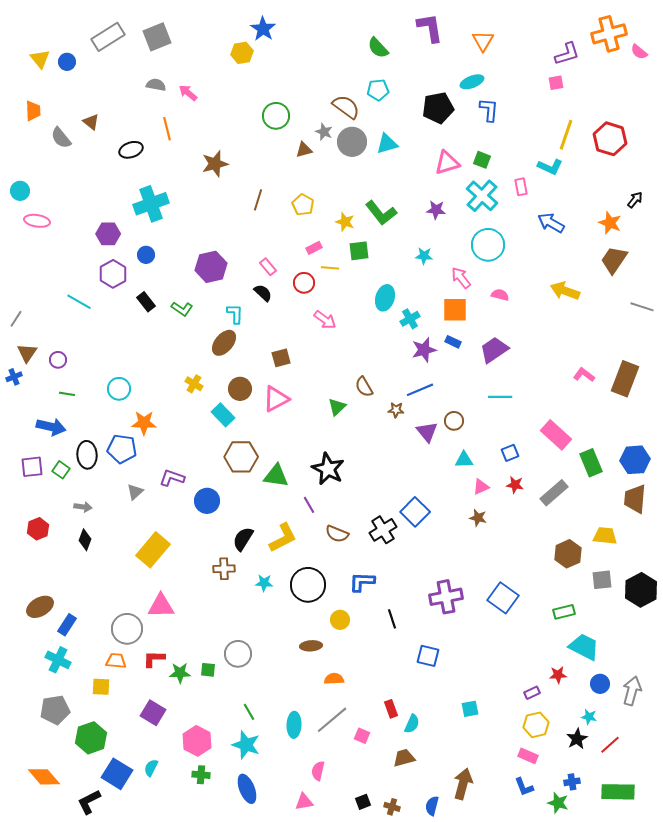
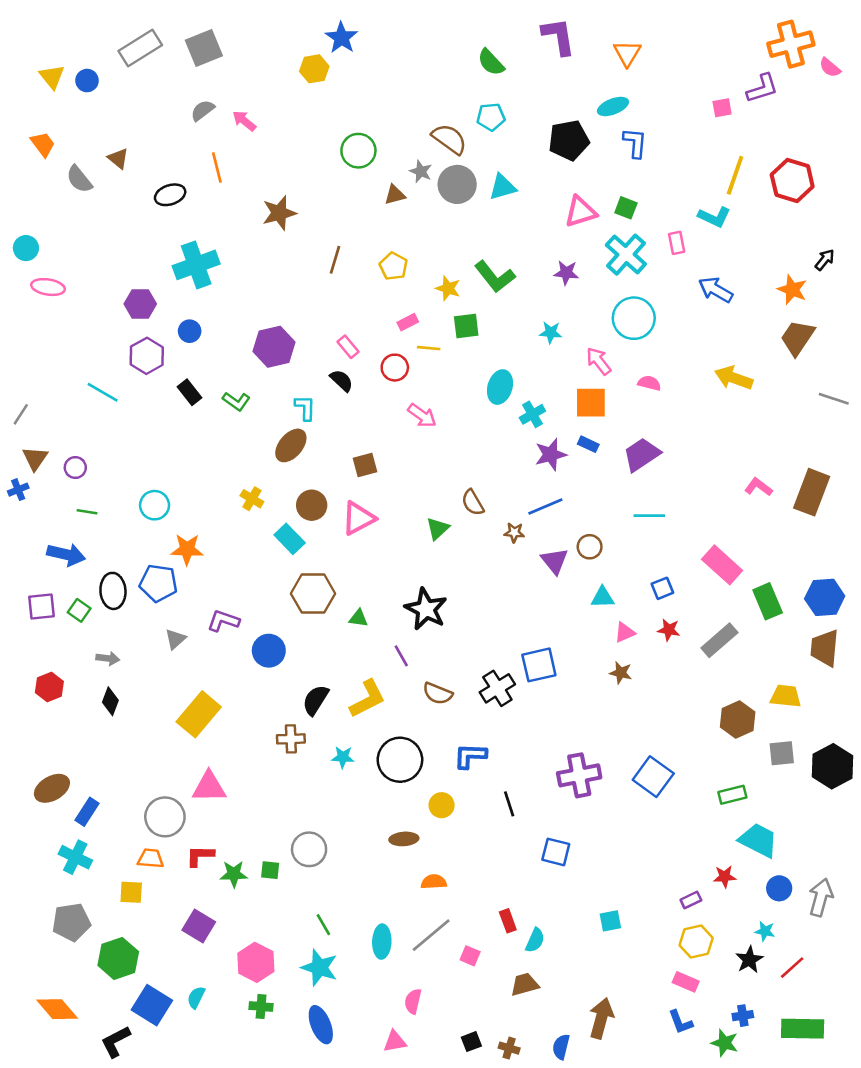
purple L-shape: (567, 54) -> (762, 88), moved
gray semicircle: (156, 85) -> (203, 110), turned -48
orange trapezoid: (33, 111) -> (43, 144), turned -35
green triangle: (276, 476) -> (358, 618), size x0.6
blue square: (415, 512) -> (539, 665), turned 32

